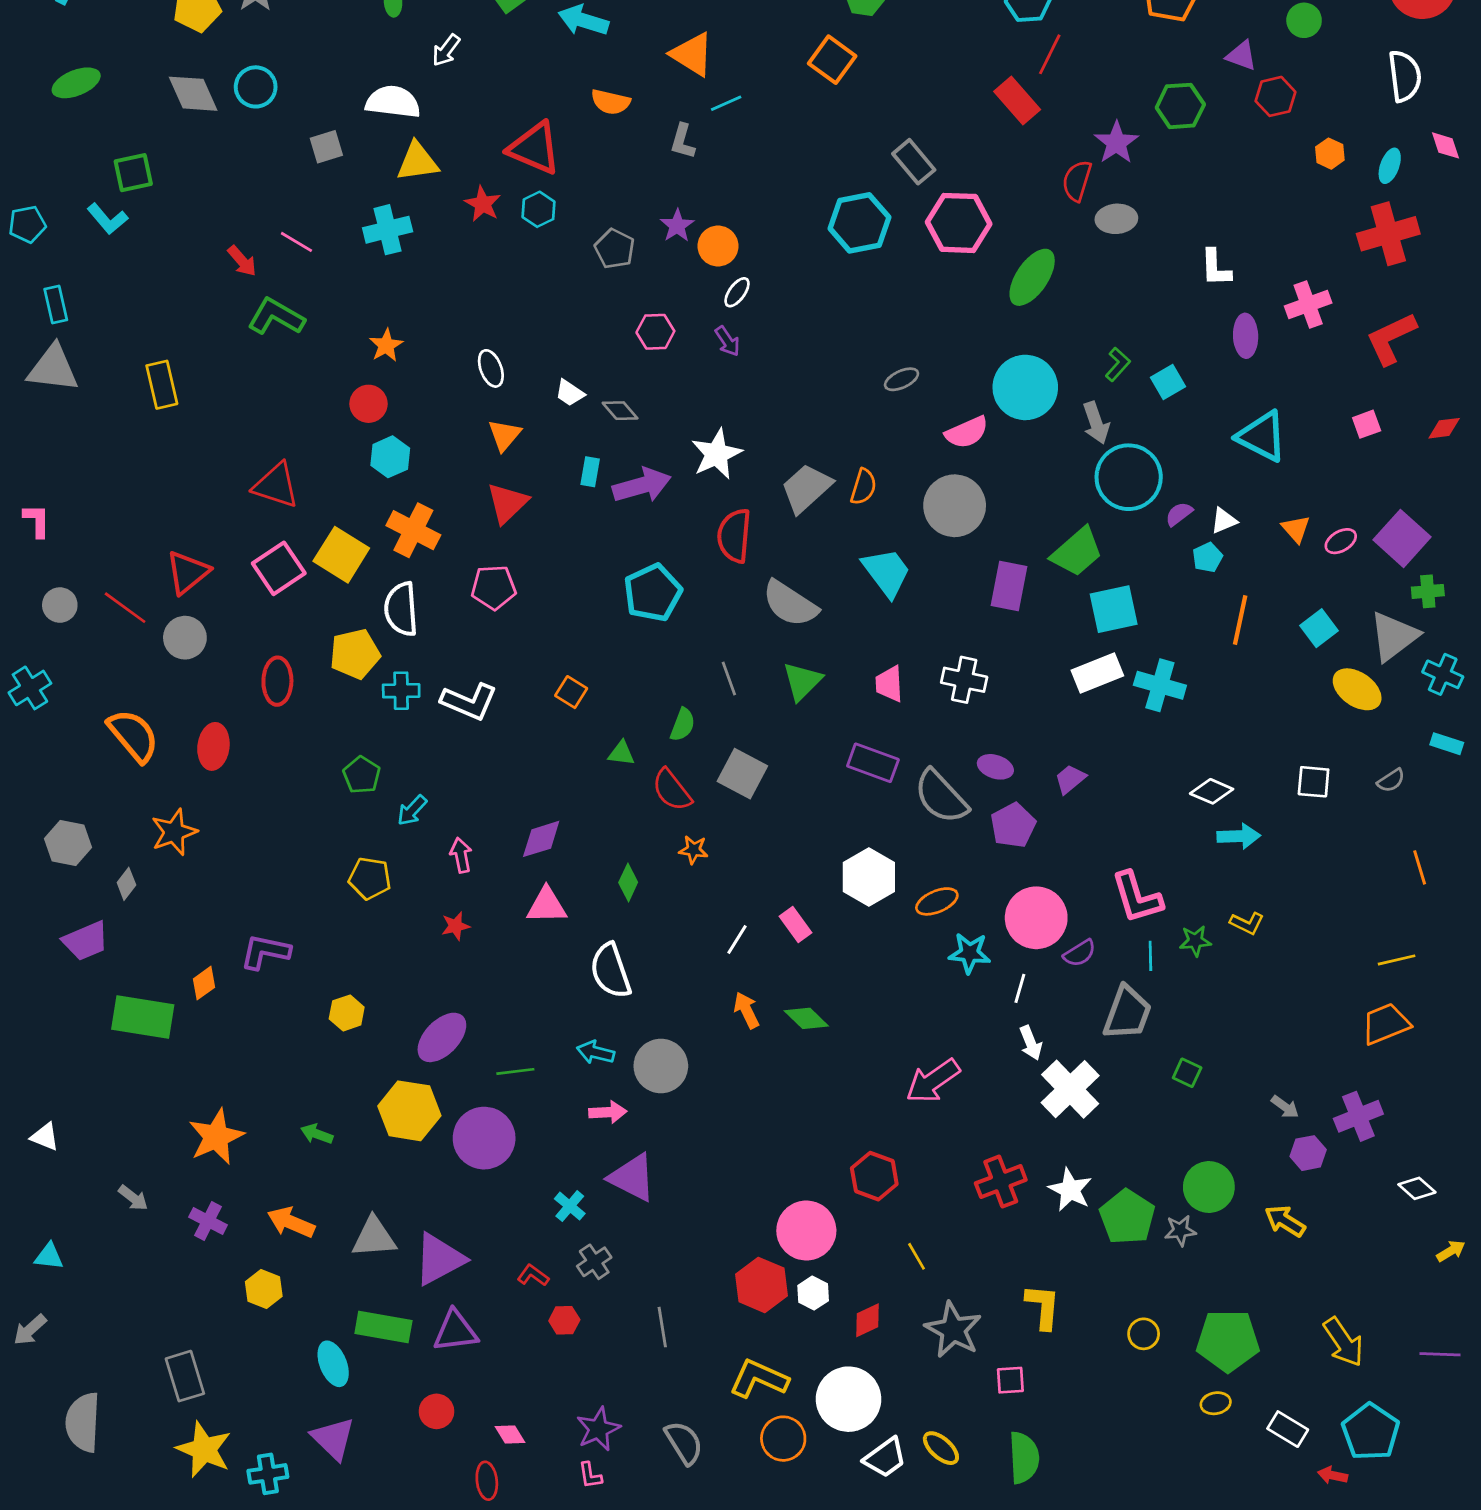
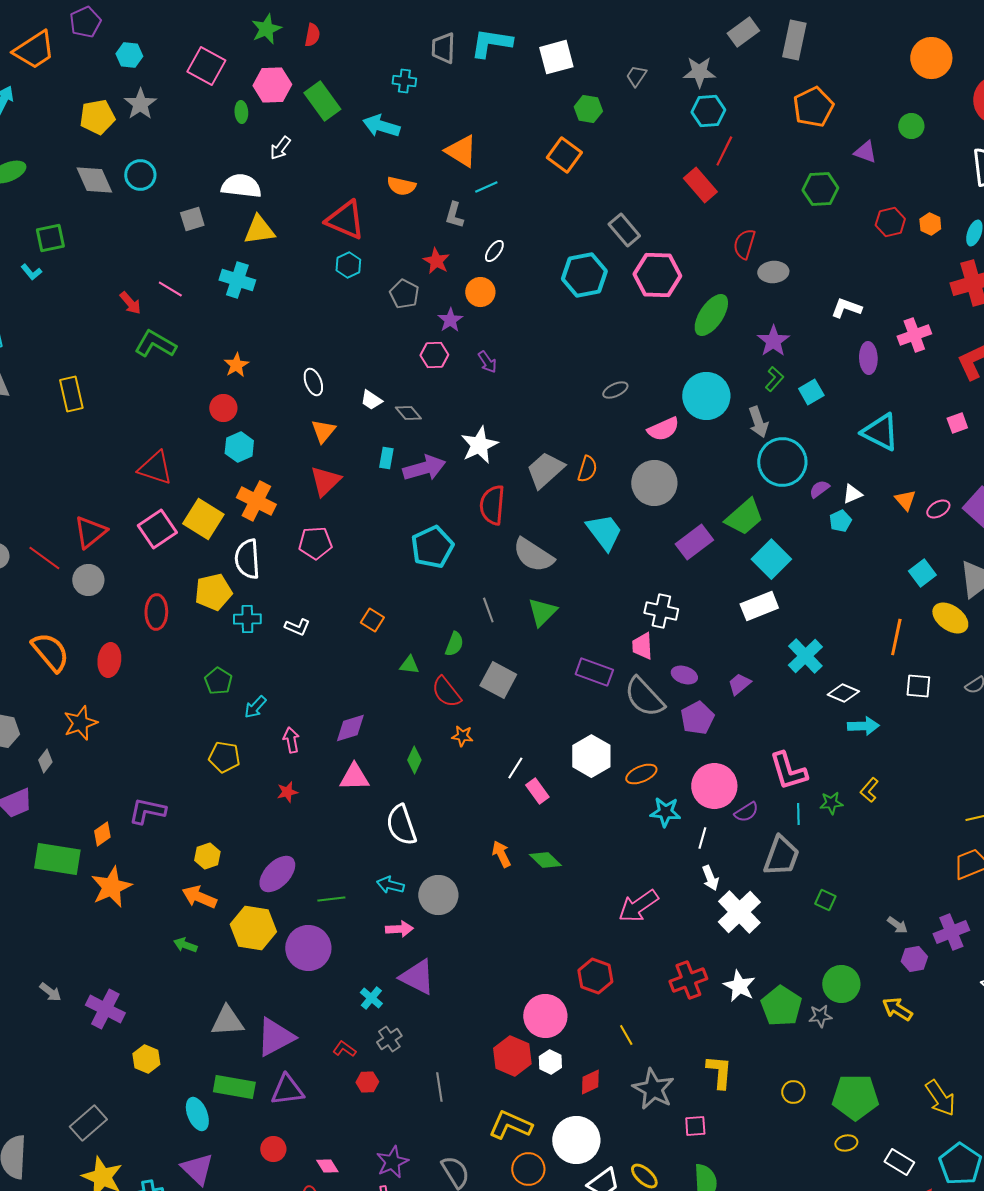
red hexagon: (1275, 96) -> (890, 222), moved
purple star: (1116, 143) -> (773, 341), moved
red star: (483, 204) -> (436, 261), moved
cyan L-shape: (107, 219) -> (31, 272), size x0.7
purple star: (677, 226) -> (450, 320), moved
cyan cross: (388, 230) -> (237, 280), turned 32
white L-shape: (1216, 268) -> (846, 308), turned 112
white ellipse: (737, 292) -> (494, 251), moved
purple rectangle: (1009, 586) -> (694, 542), turned 42
cyan square: (1114, 609) -> (771, 559), turned -33
orange line: (1240, 620) -> (896, 637), moved
pink trapezoid: (889, 684) -> (642, 646), moved
cyan cross: (1160, 685) -> (805, 656), moved, turned 30
white L-shape: (469, 702) -> (297, 627), size x0.6
yellow L-shape: (1247, 923) -> (869, 790), turned 105
white line: (737, 940) -> (515, 768), moved
orange star: (216, 1137) -> (111, 887), moved
purple cross: (208, 1221) -> (105, 1009), size x1.4
orange arrow: (291, 1222) -> (199, 897), moved
gray rectangle: (185, 1376) -> (88, 1123), turned 66

